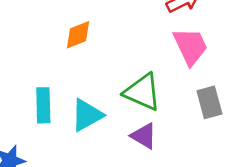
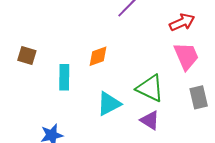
orange diamond: (78, 35) -> (98, 56), moved
cyan rectangle: (43, 105) -> (64, 77), moved

